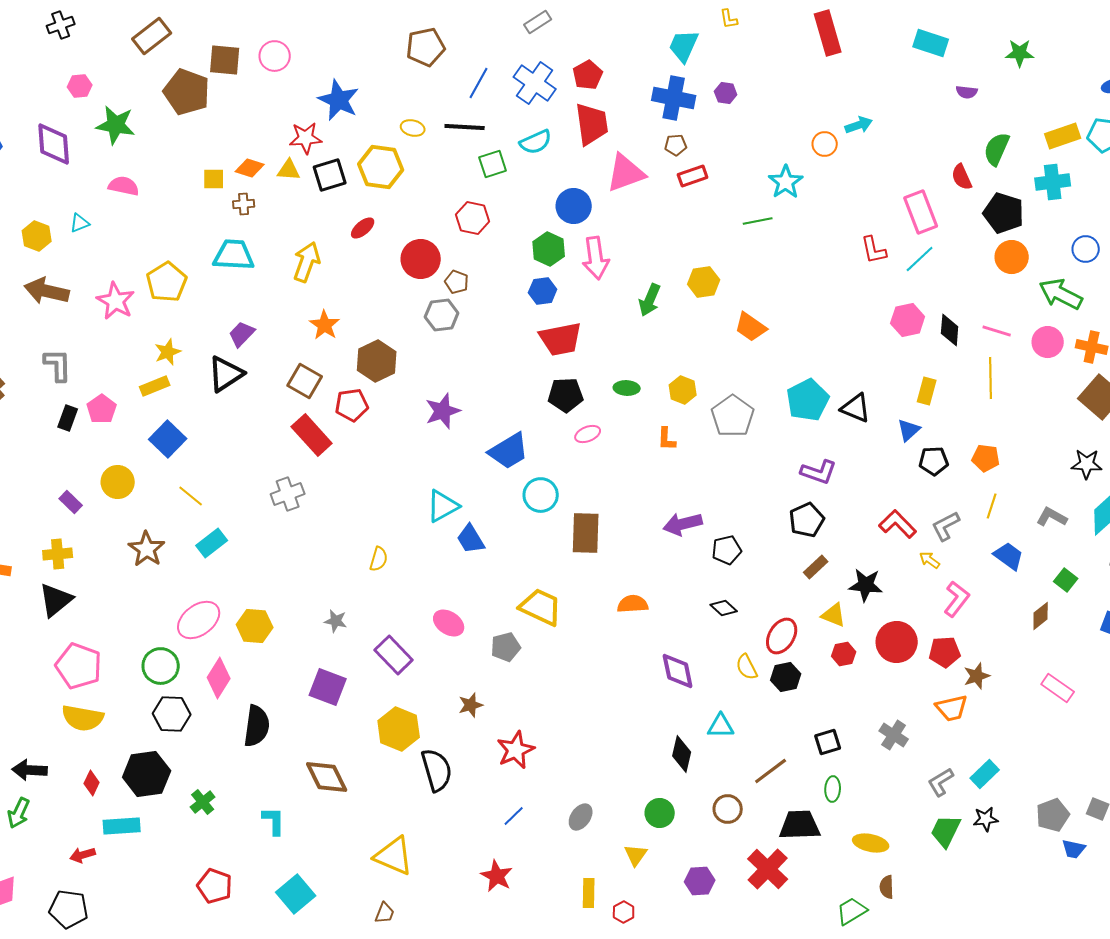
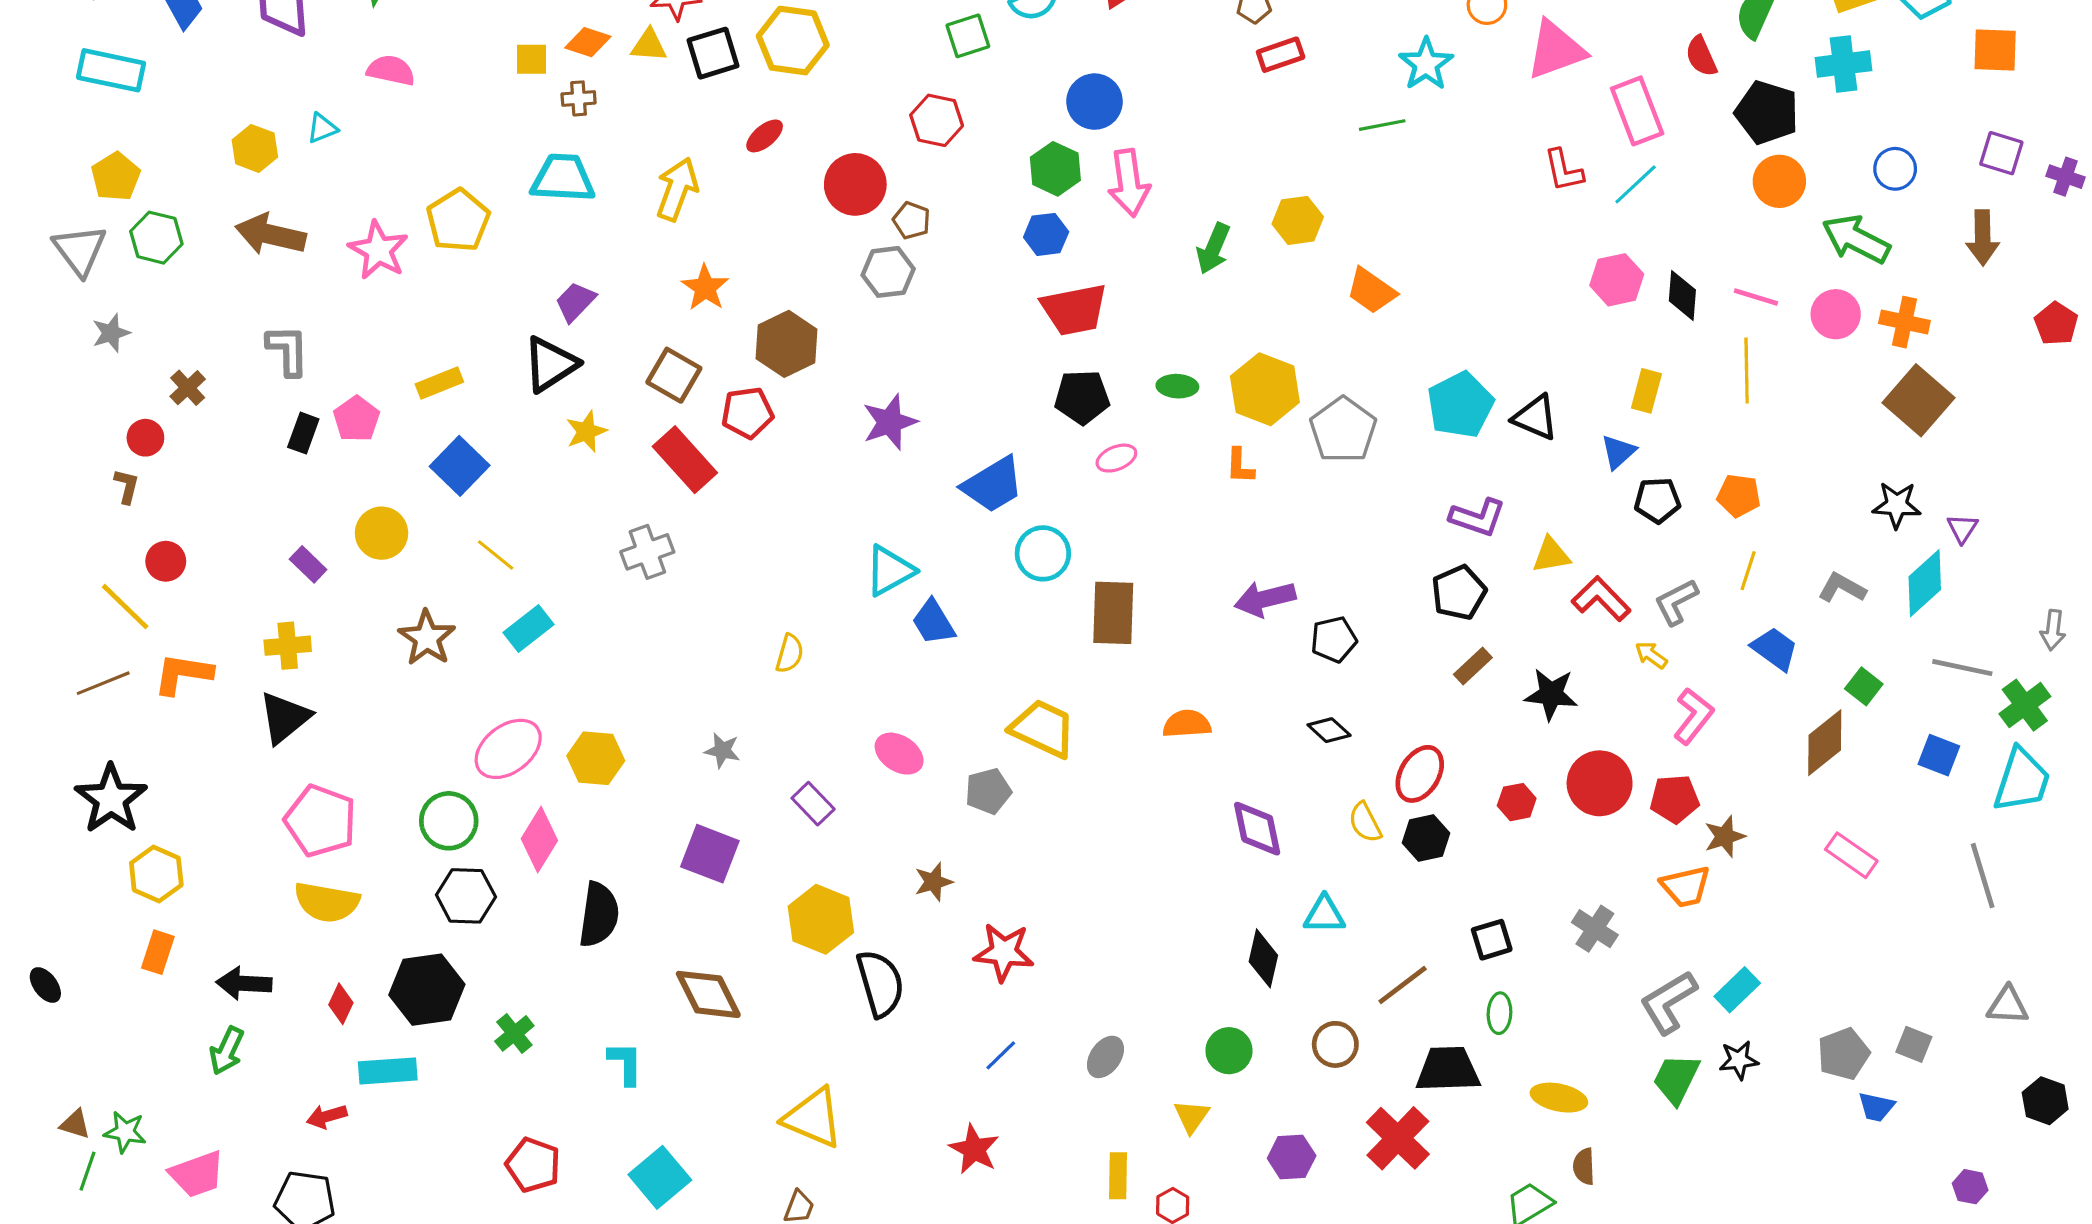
pink triangle: (626, 173) -> (1556, 50), moved
yellow star: (168, 352) -> (586, 431), moved
yellow hexagon: (683, 390) -> (1265, 389), size x1.6
yellow triangle: (834, 615) -> (1551, 555), moved, turned -32
brown diamond: (1041, 616) -> (1825, 743), size x1.5
purple rectangle: (394, 655) -> (813, 804), size x0.7
red star: (516, 750) -> (1004, 952), turned 30
gray L-shape: (941, 782) -> (1668, 1002), size x1.4

